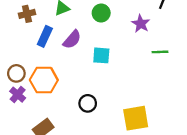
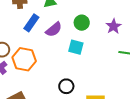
green circle: (101, 13) -> (82, 23), moved
black circle: (88, 103) -> (66, 86), moved

